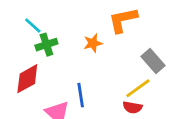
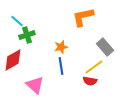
orange star: (93, 43) -> (61, 47), moved
blue line: (81, 95) -> (61, 66), moved

